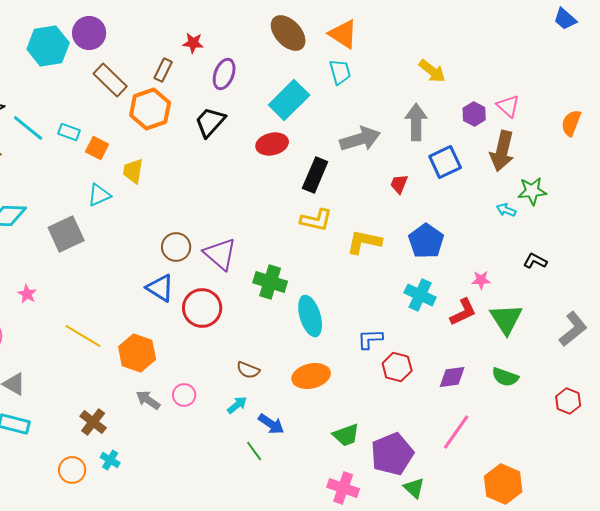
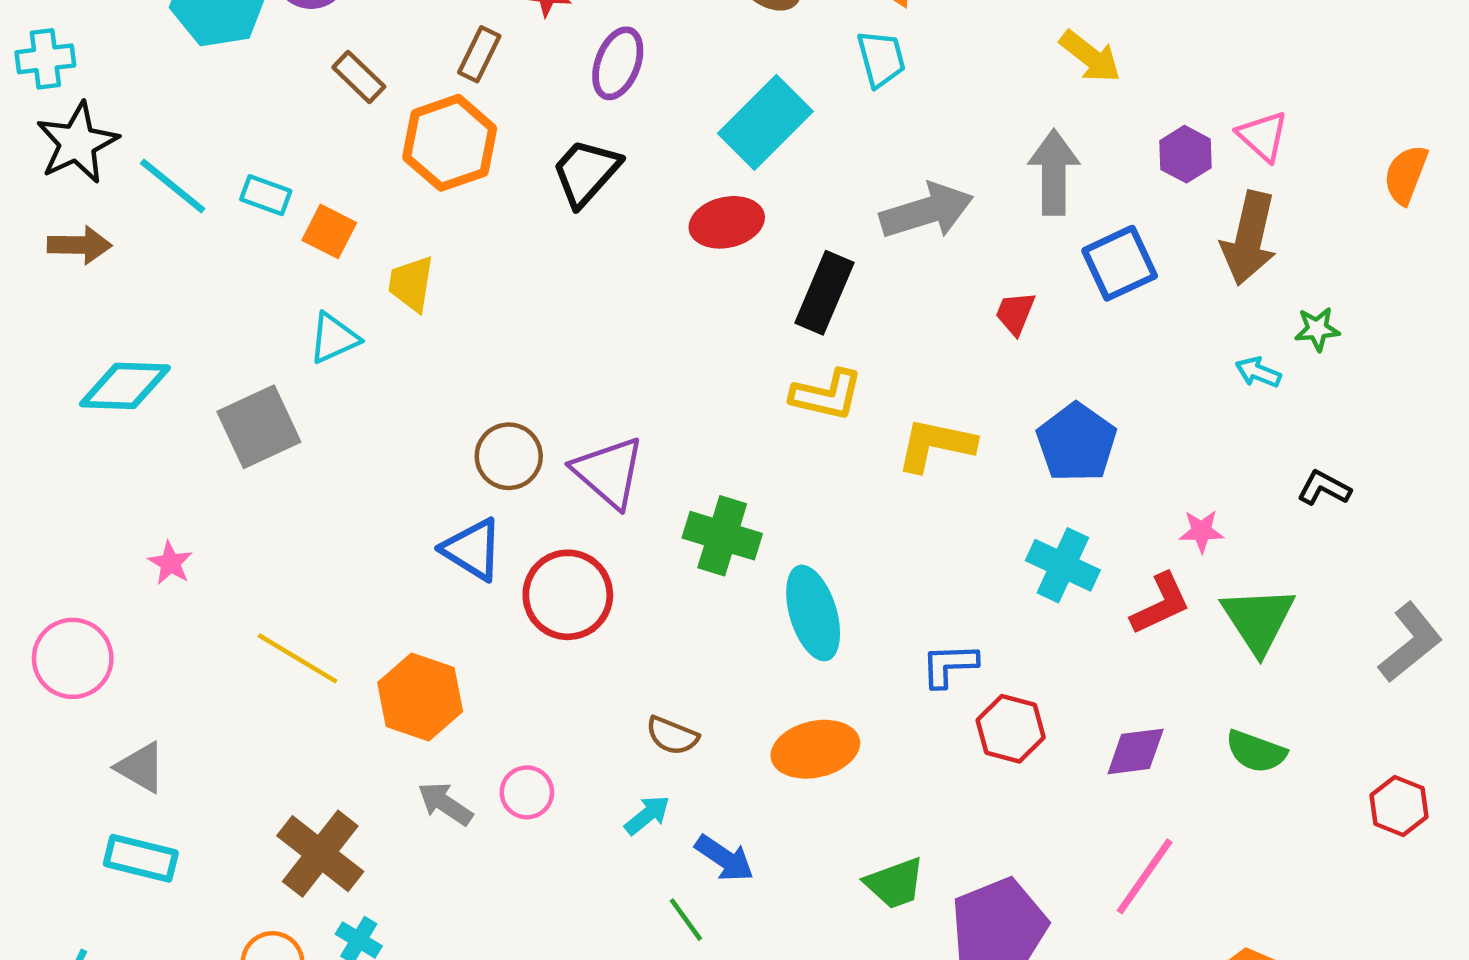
brown rectangle: (110, 80) -> (359, 77), size x0.7
green star: (532, 191) -> (1317, 329), size x0.7
brown cross: (93, 422) -> (320, 854), size x1.4

